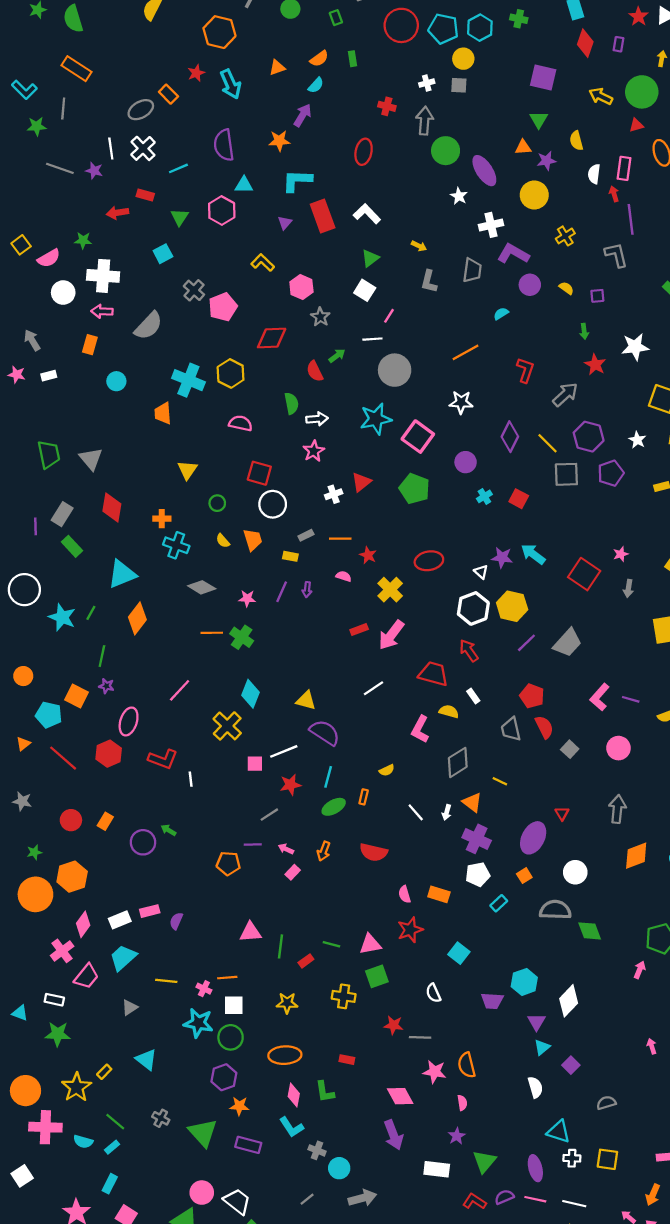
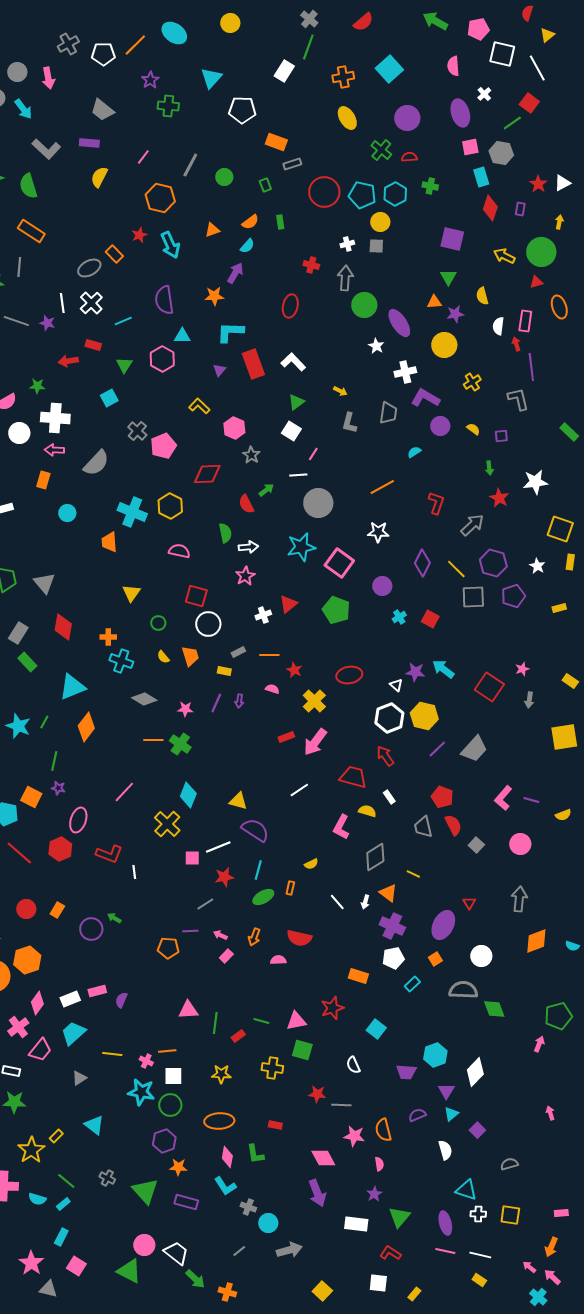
pink semicircle: (405, 894) -> (278, 960), moved, turned 105
green square: (377, 976) -> (302, 1050), turned 35
purple semicircle: (504, 1197) -> (417, 1115), moved

